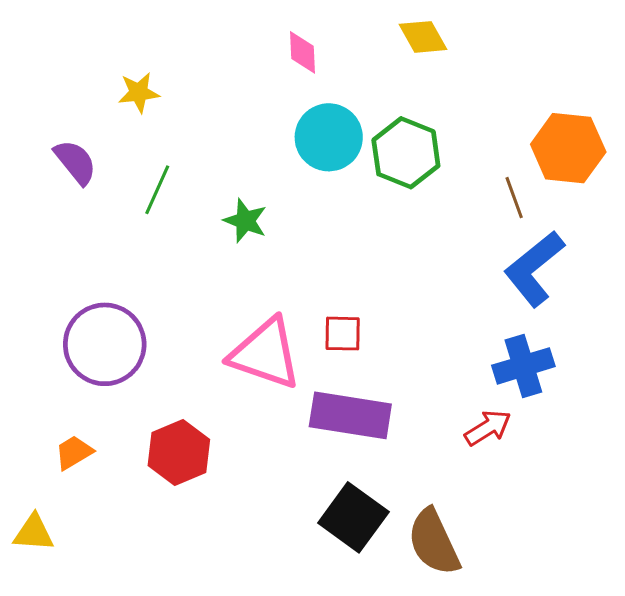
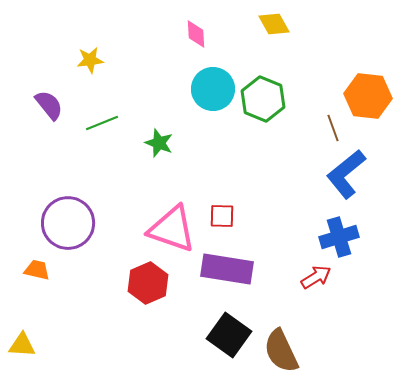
green line: (157, 190) -> (102, 123), turned 44
orange trapezoid: (74, 452) -> (37, 270), moved, turned 44
red hexagon: (179, 452) -> (148, 283), moved

